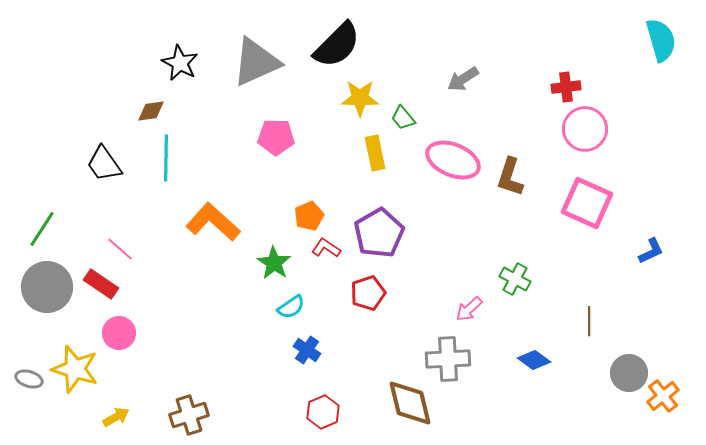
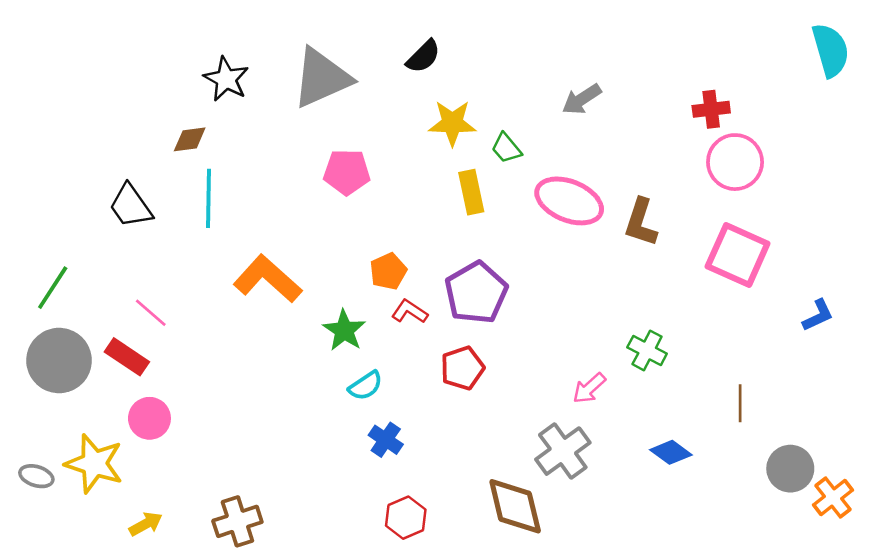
black semicircle: (337, 45) -> (423, 56), size x0.6
gray cross: (448, 359) -> (563, 451), turned -33

